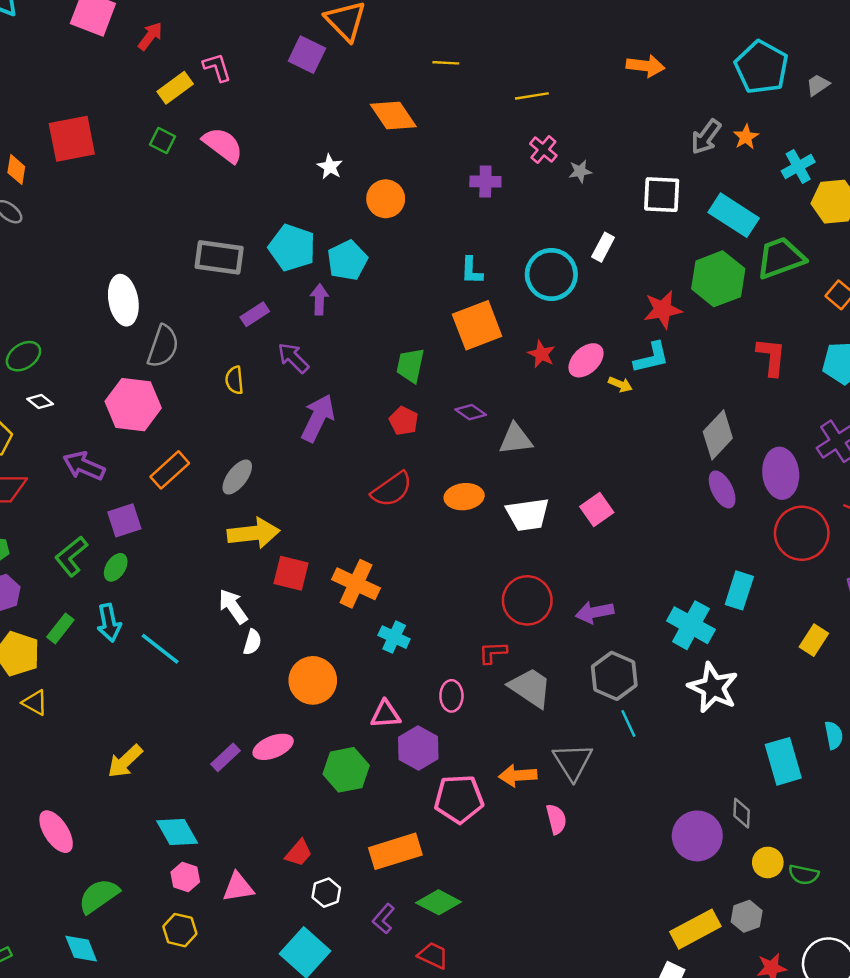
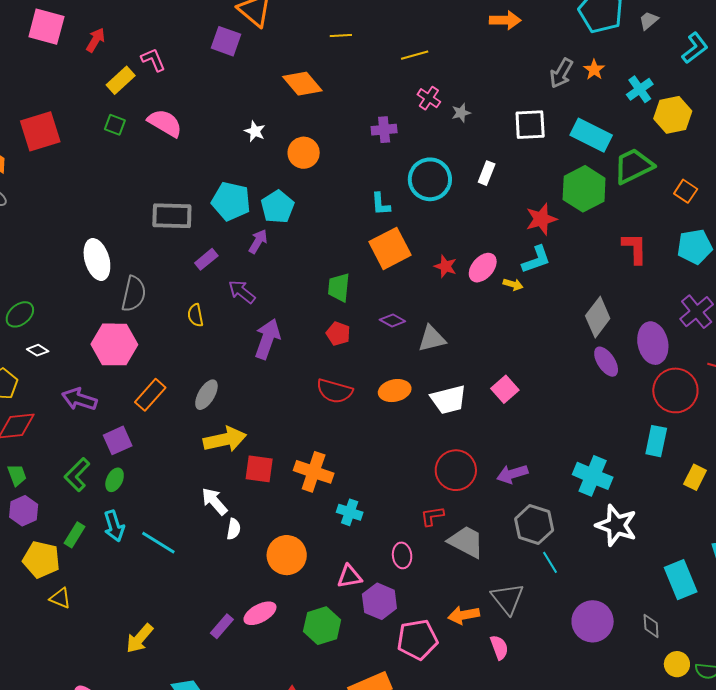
cyan circle: (551, 274) -> (430, 179), moved
purple arrow: (319, 299) -> (258, 241), turned 35
red semicircle: (392, 489) -> (335, 391), turned 57
cyan rectangle: (739, 590) -> (656, 441), moved
purple circle: (697, 836) -> (593, 621), moved

